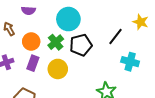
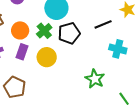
black line: (116, 37) -> (103, 24), turned 30

